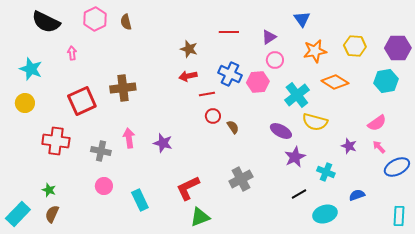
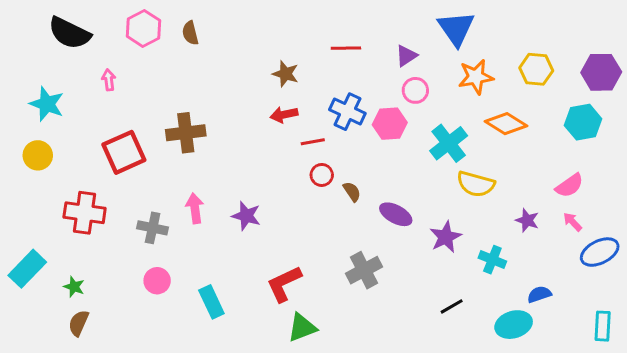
blue triangle: (302, 19) -> (456, 28), size x1.5
purple ellipse: (281, 131) -> (396, 214), moved
black line: (299, 194) -> (452, 306), moved
cyan rectangle: (18, 214) -> (27, 269), moved
cyan ellipse: (325, 214) -> (514, 325), moved

